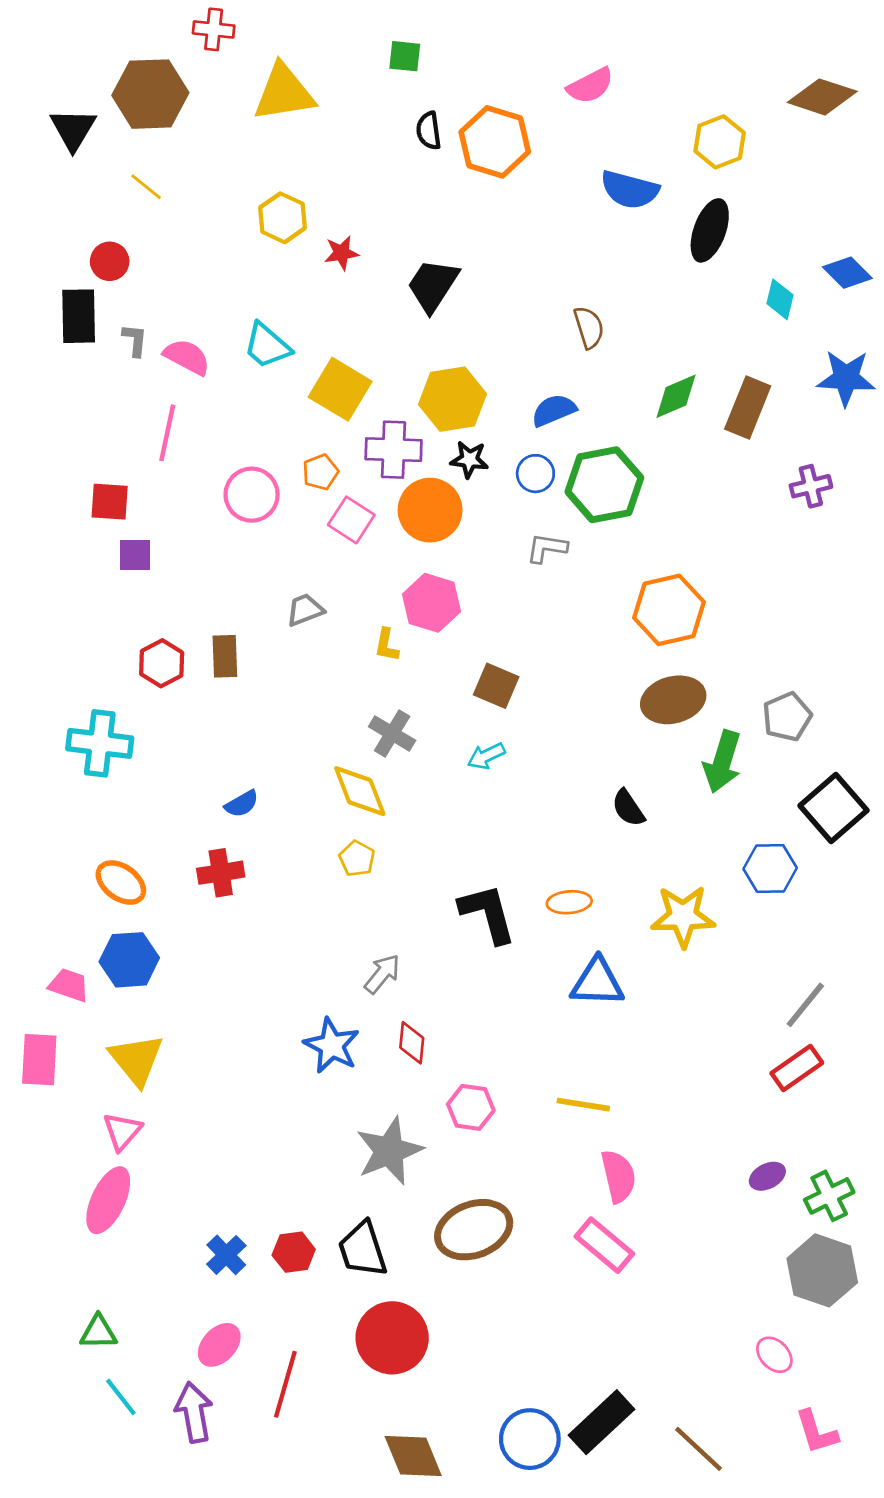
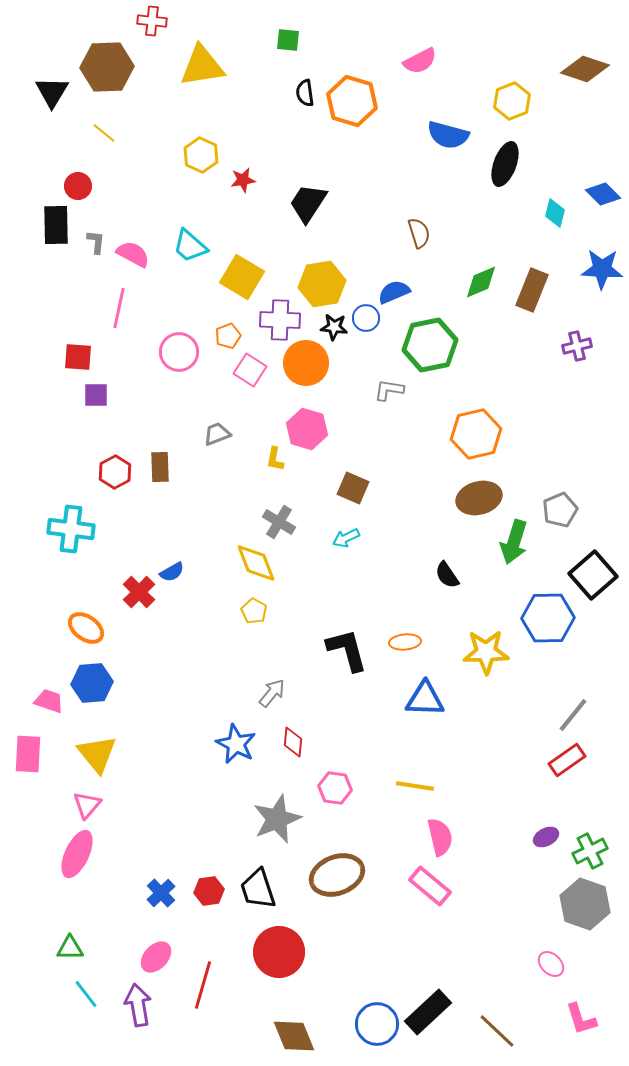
blue circle: (535, 474) -> (366, 318), moved
blue hexagon: (770, 868) -> (548, 618), size x1.4
red cross: (221, 873) -> (139, 592), moved, turned -36

